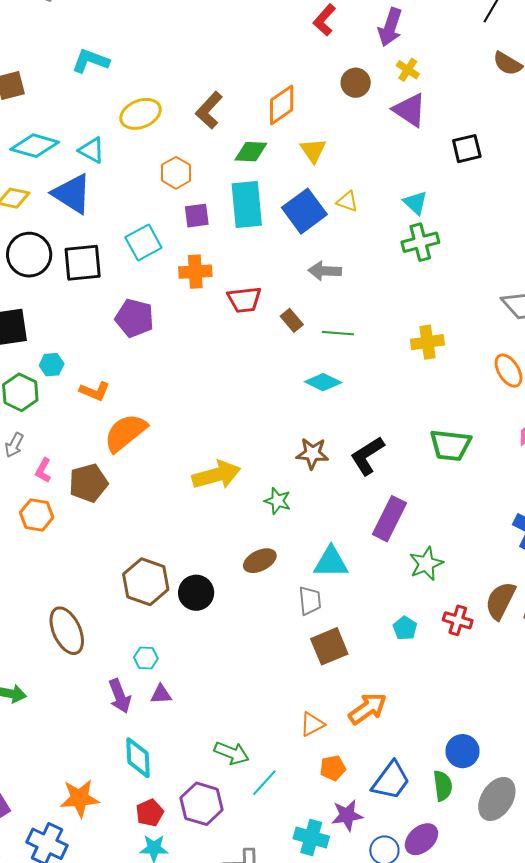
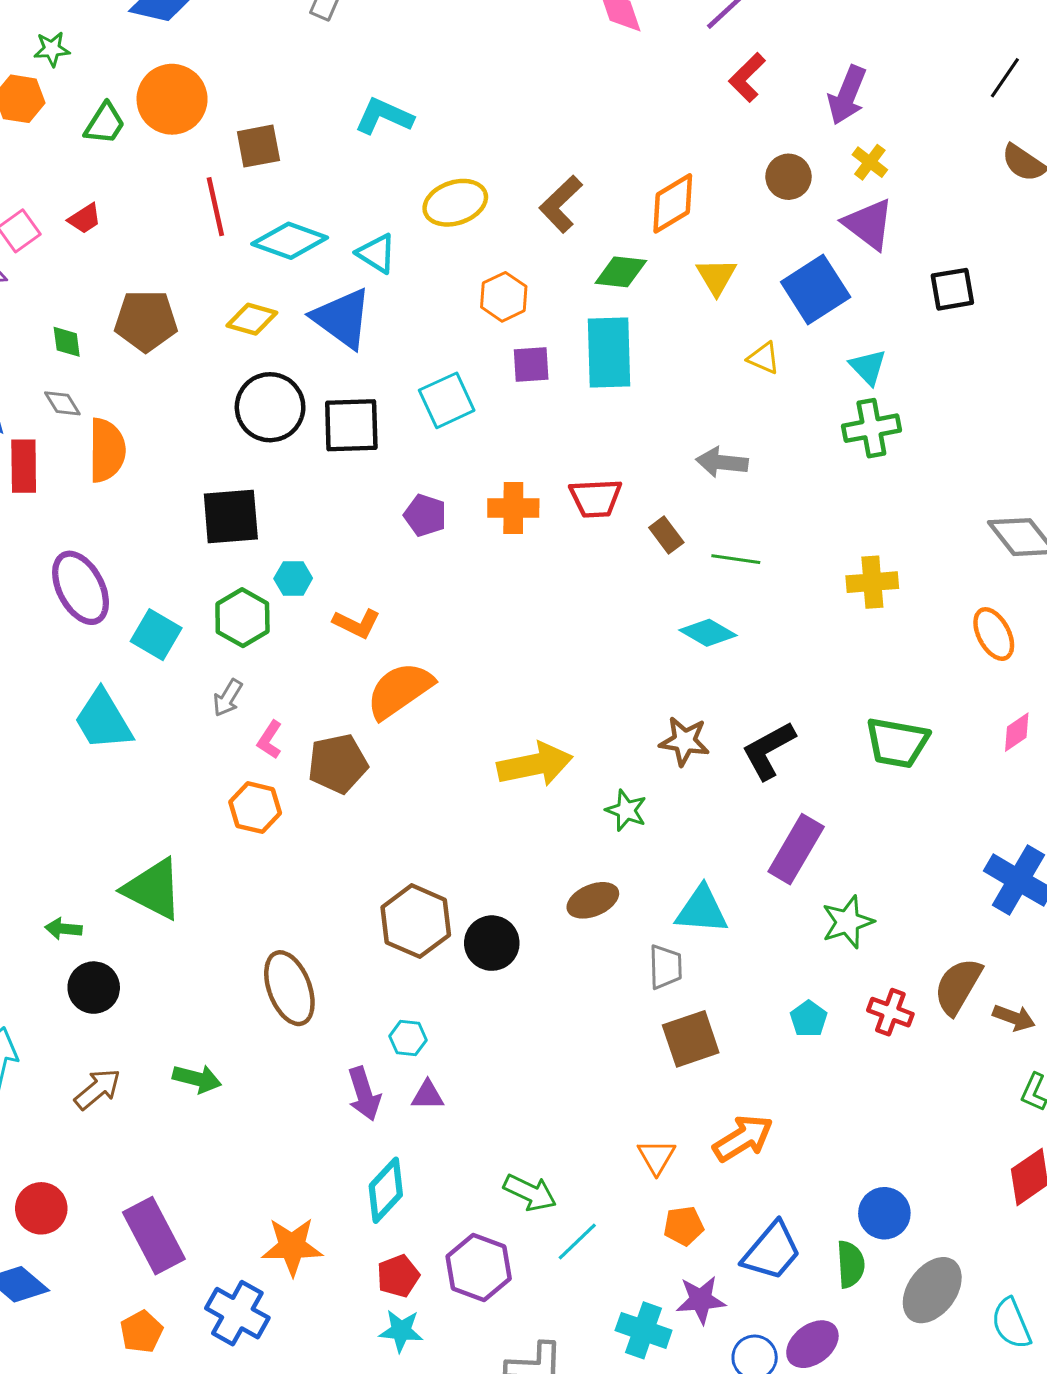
blue square: (304, 211) -> (816, 289), moved
orange cross: (195, 272) -> (513, 508), moved
purple pentagon: (134, 318) -> (425, 515), size x0.7
orange triangle: (312, 724) -> (656, 1157), turned -36
cyan diamond: (138, 758) -> (386, 1190), turned 42

